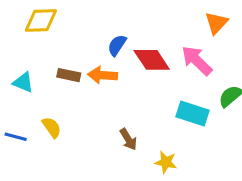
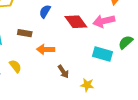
blue semicircle: (117, 45) -> (45, 11), moved
pink arrow: (197, 61) -> (104, 21), turned -55
orange arrow: (103, 75) -> (46, 49), moved

